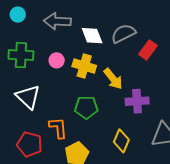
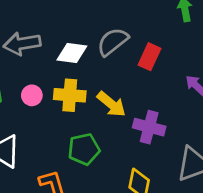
white diamond: (92, 36) -> (72, 53), turned -50
purple cross: (137, 101) -> (149, 127), turned 30

